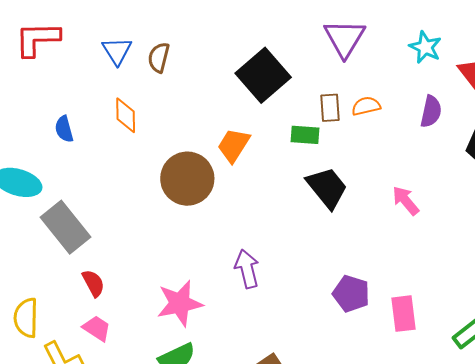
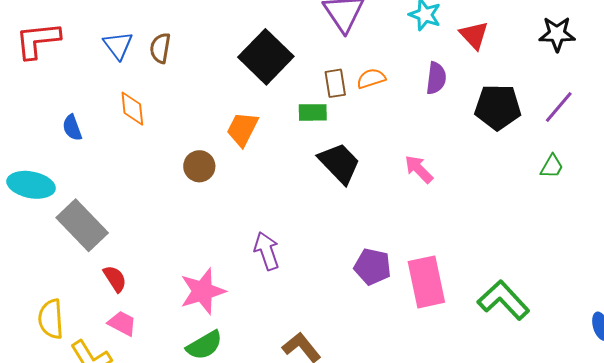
brown circle: (187, 179) -> (199, 166), size x0.6
pink rectangle: (404, 314) -> (426, 282), size x1.4

